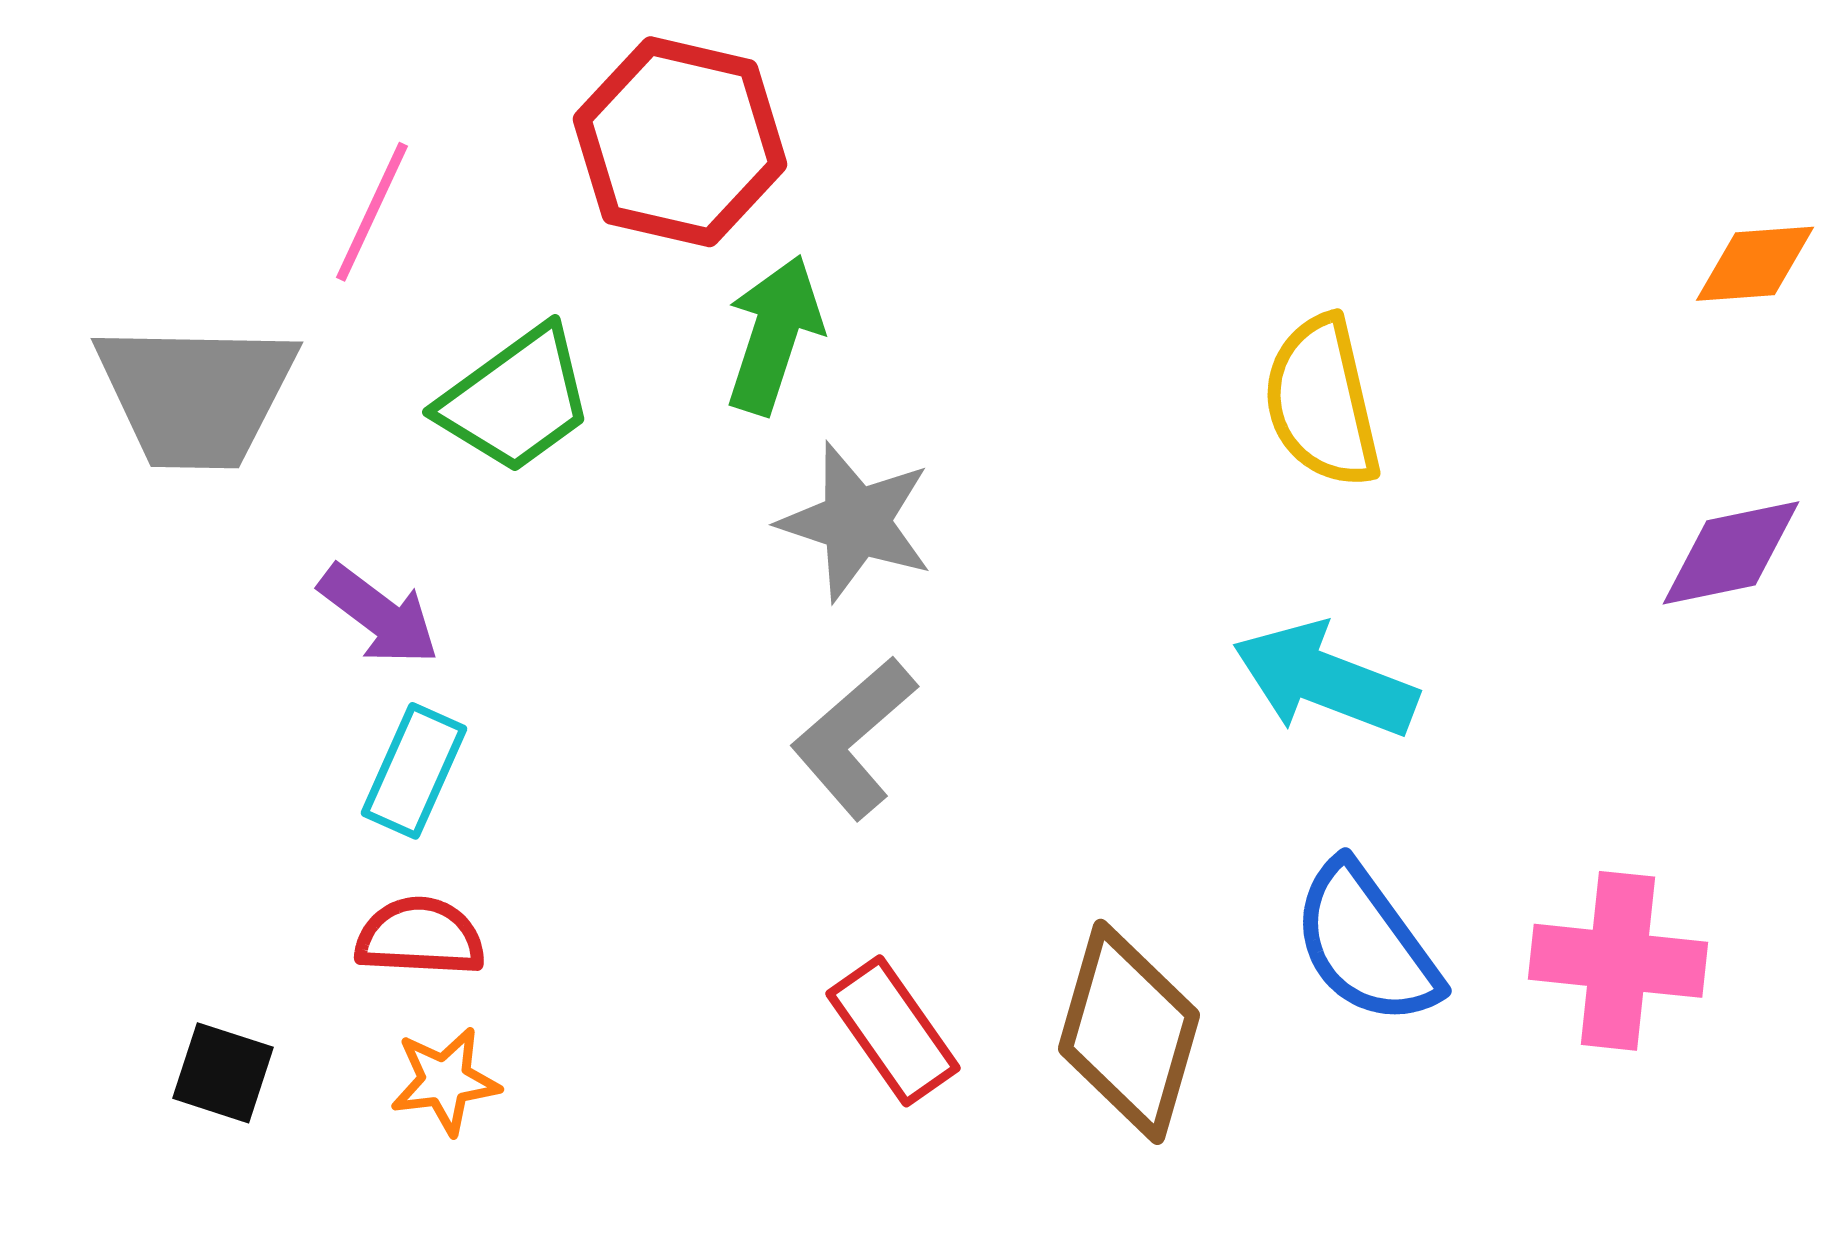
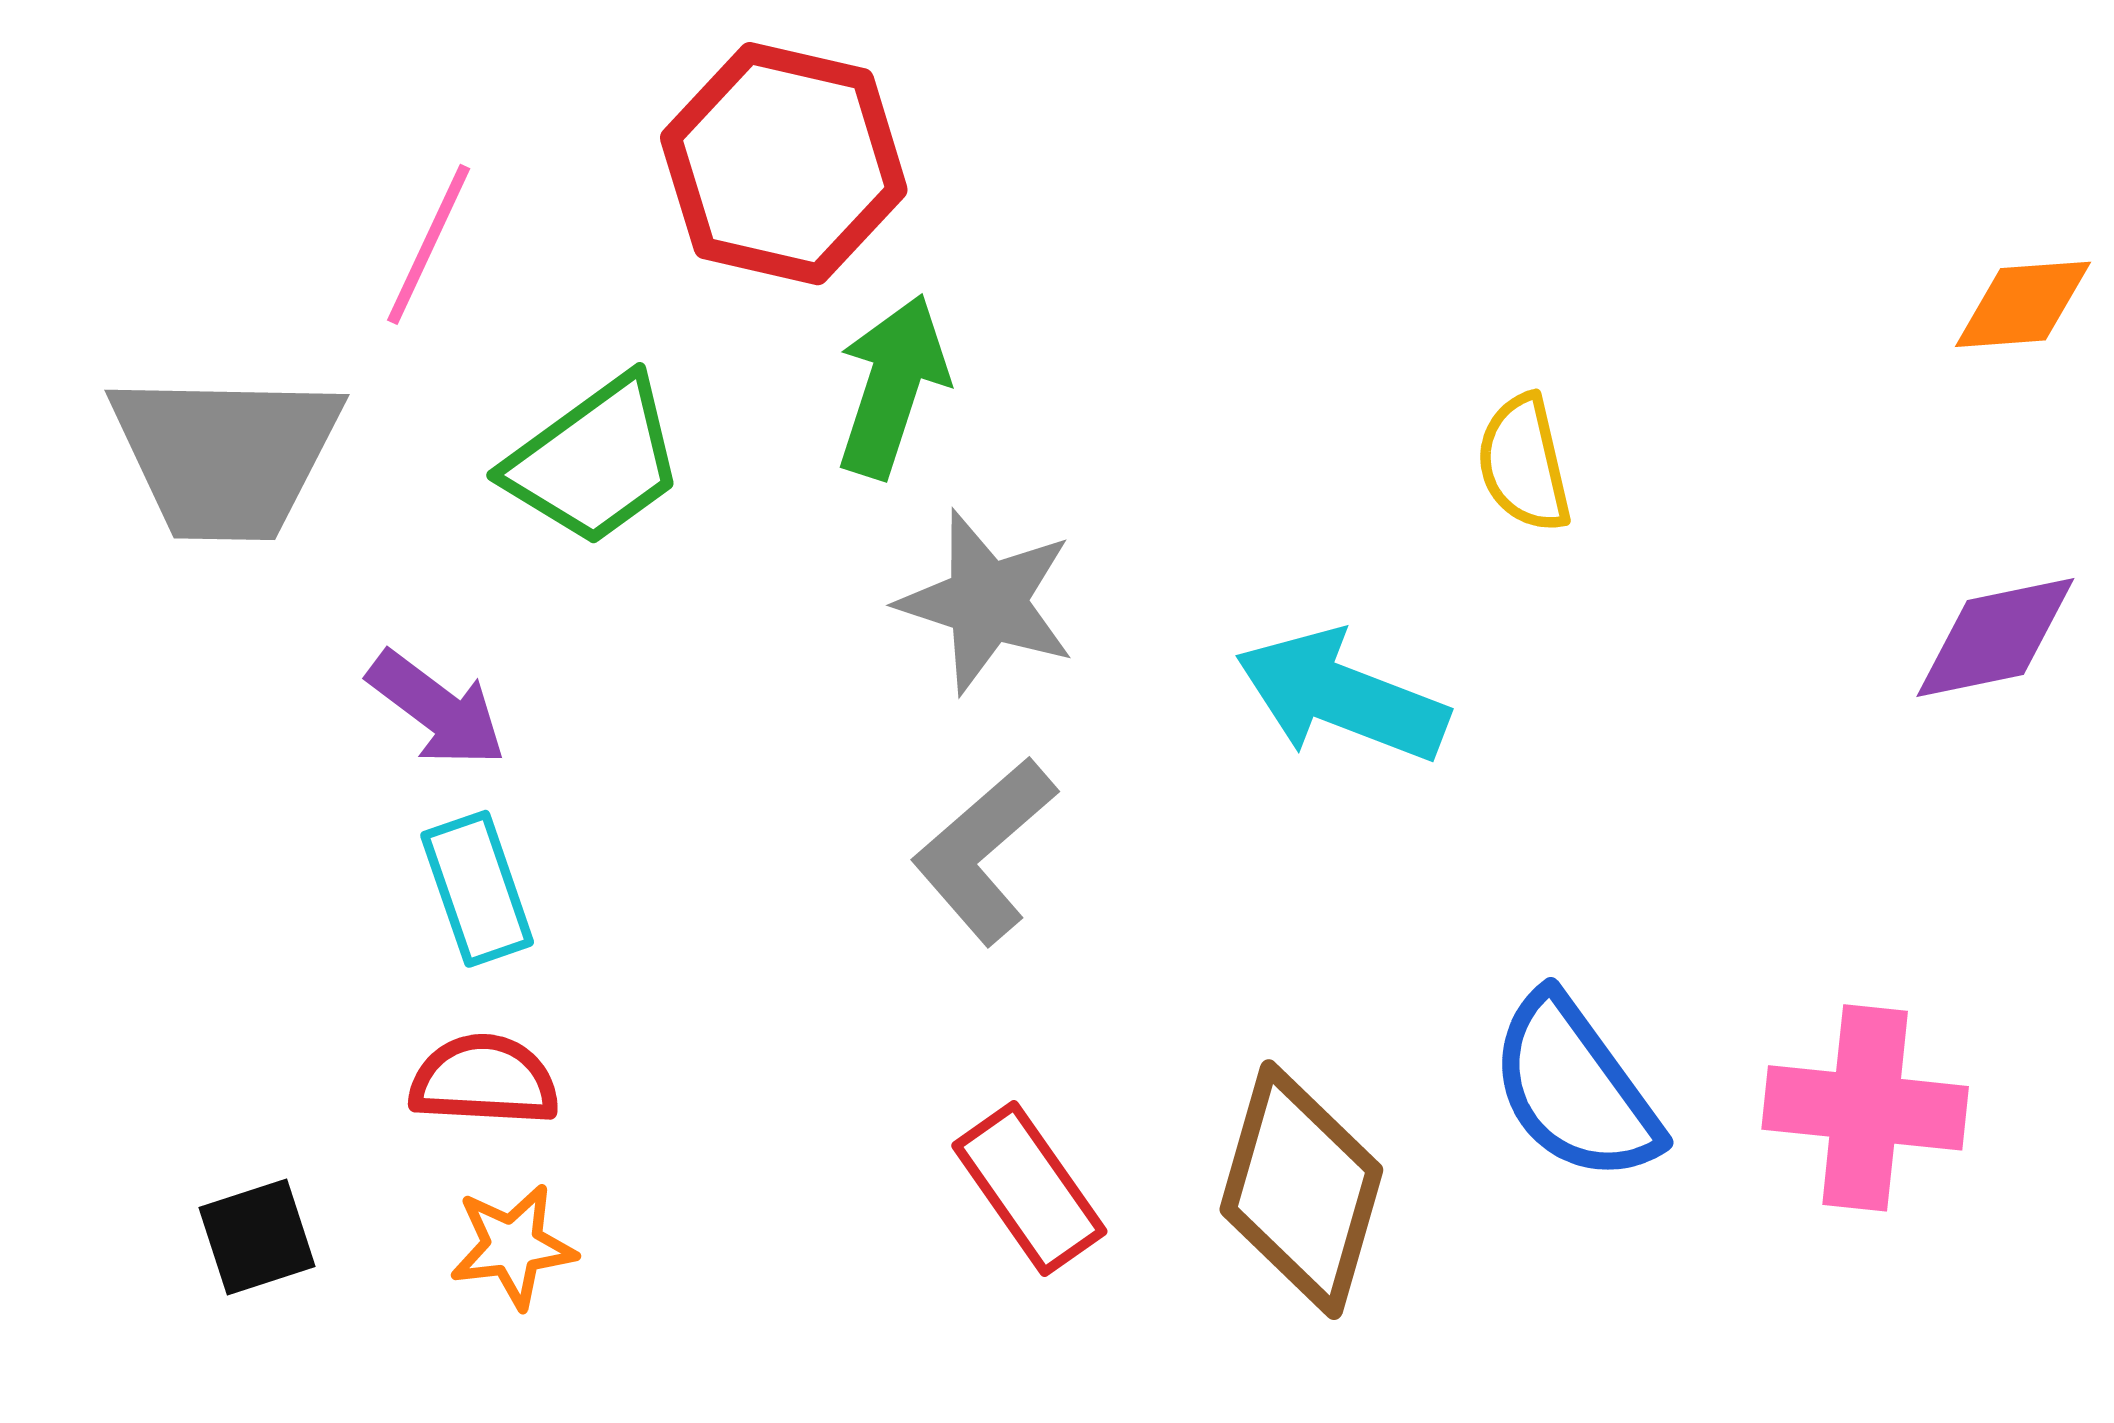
yellow semicircle: (1322, 402) -> (1524, 463), size x0.7
cyan arrow: (1325, 680) -> (1342, 696), moved
cyan rectangle: (414, 771) -> (477, 889), turned -43
black square: (223, 1073) -> (257, 1237), turned -36

